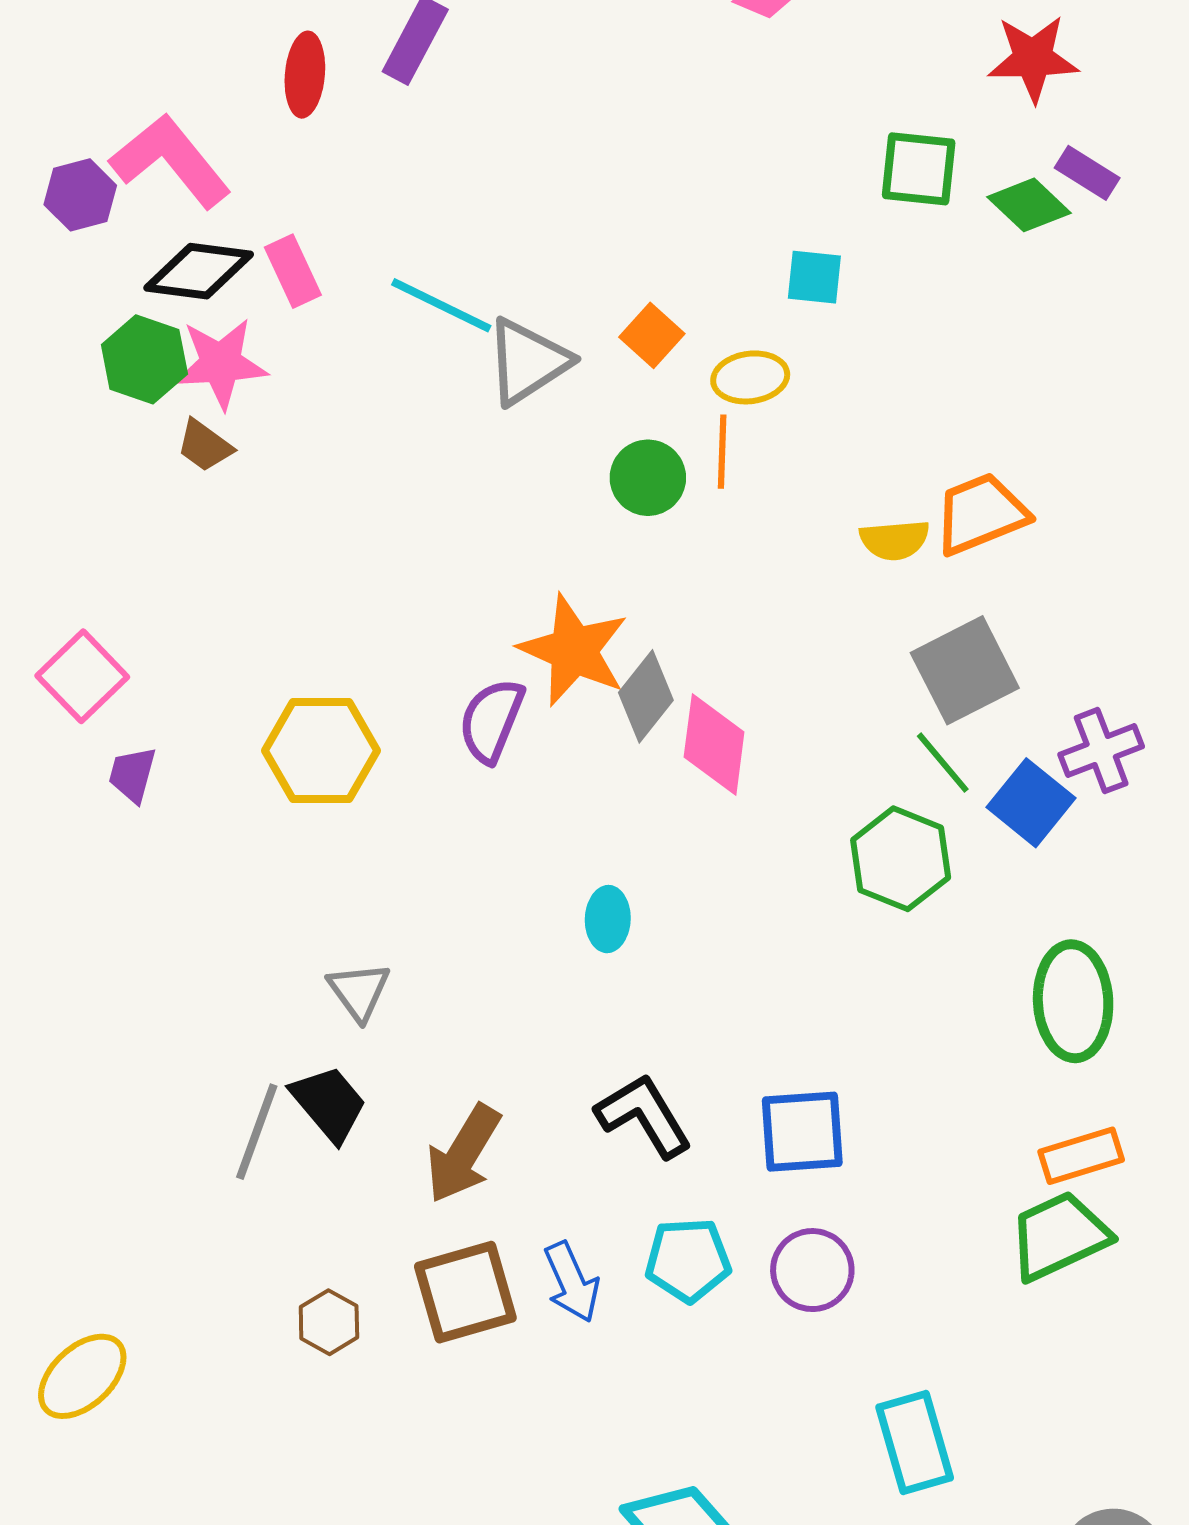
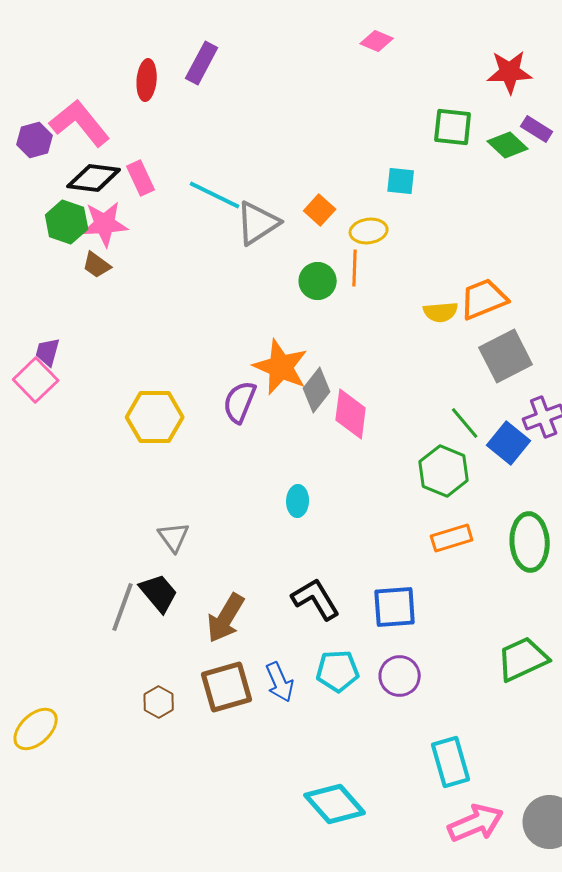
gray square: (965, 670) -> (506, 356), moved
purple trapezoid: (132, 775) -> (48, 352), moved
orange rectangle: (1081, 1156) -> (452, 538), moved

